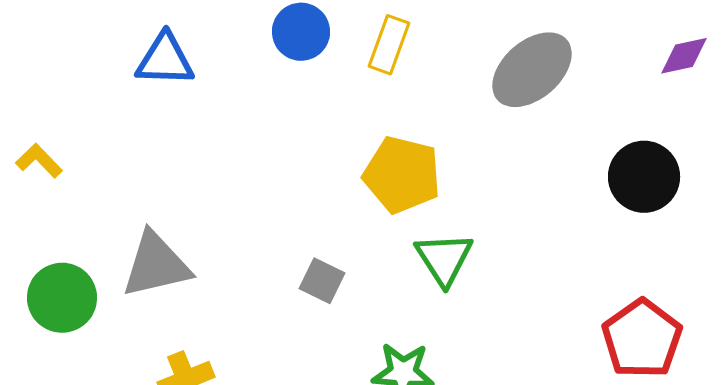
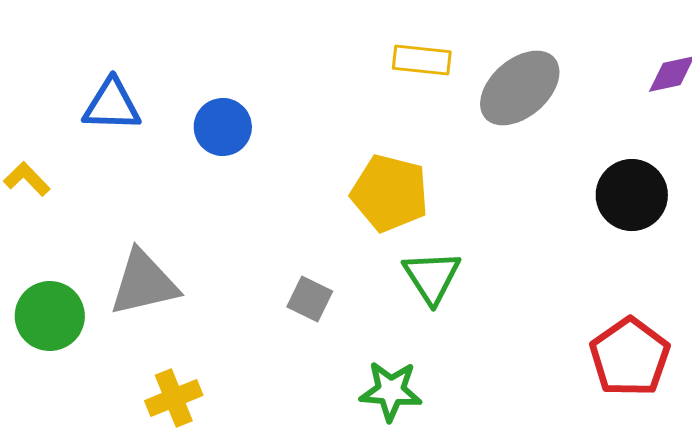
blue circle: (301, 32) -> (223, 127), moved
yellow rectangle: (389, 45) -> (422, 60), moved, turned 76
blue triangle: (165, 60) -> (112, 105), moved

